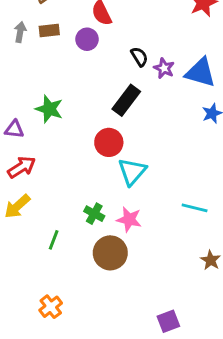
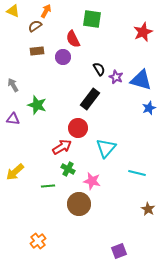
gray arrow: (20, 32) -> (13, 85), moved, turned -40
red arrow: (22, 167) -> (62, 147), moved
cyan triangle: (132, 171) -> (106, 148), moved
green cross: (94, 214) -> (68, 169), moved
green line: (54, 240) -> (48, 186), moved, turned 64

